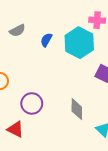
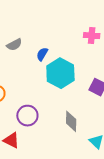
cyan hexagon: (79, 43) -> (60, 73), moved

